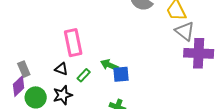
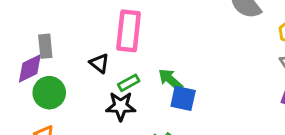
black star: (63, 95) -> (121, 106), moved

